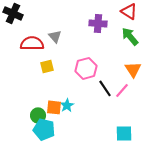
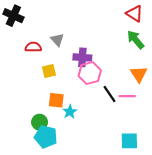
purple cross: (98, 23) -> (82, 57), moved
red semicircle: (32, 43) -> (33, 47), size x0.7
pink line: (122, 90) -> (127, 96), turned 49
orange square: (54, 107) -> (56, 100), moved

